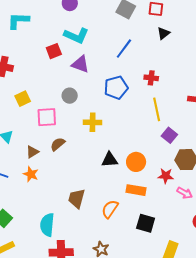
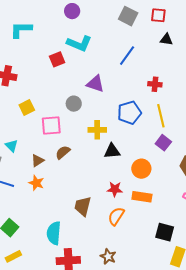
black triangle: (164, 33) -> (166, 39), turned 48
purple triangle: (80, 64) -> (95, 84), moved
blue pentagon: (116, 88) -> (129, 113), moved
purple square: (169, 135) -> (163, 143), moved
black triangle: (110, 160) -> (112, 151), moved
red star: (166, 176) -> (115, 189), moved
black square: (146, 223) -> (165, 232), moved

